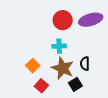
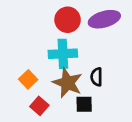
cyan cross: (59, 46) -> (63, 54), size x1.5
black square: (75, 84) -> (84, 104), turned 32

